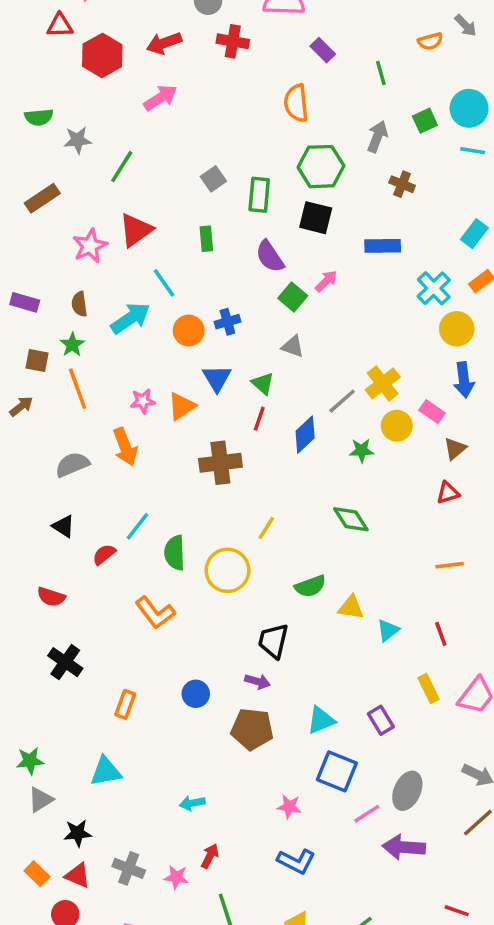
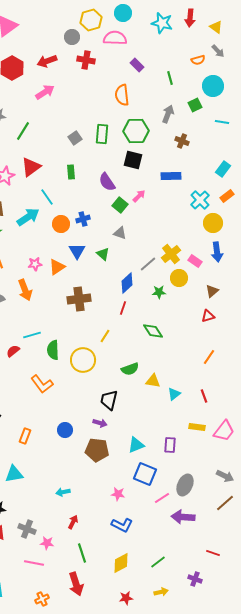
cyan circle: (469, 108) -> (213, 86), moved
green rectangle: (259, 195) -> (102, 134), moved
pink rectangle: (432, 412) -> (195, 261), moved
red line: (259, 419) -> (123, 308), moved
cyan line: (138, 526) -> (32, 335), turned 36
orange line: (450, 565) -> (209, 357), turned -49
yellow rectangle: (429, 688) -> (197, 427), turned -56
purple rectangle: (381, 720) -> (170, 445), turned 35
pink star: (176, 877) -> (47, 543), moved

